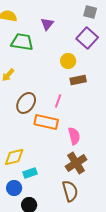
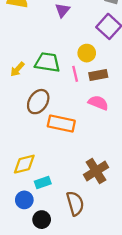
green trapezoid: (22, 42) -> (47, 62), moved
pink line: (58, 101) -> (75, 74), moved, turned -32
pink semicircle: (74, 136) -> (98, 103), moved, turned -54
brown semicircle: (70, 191) -> (75, 203), moved

